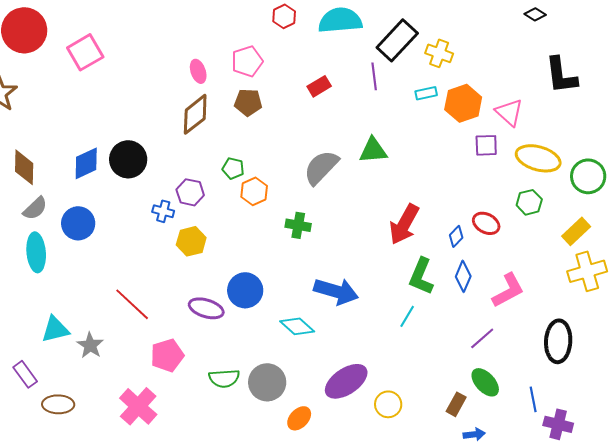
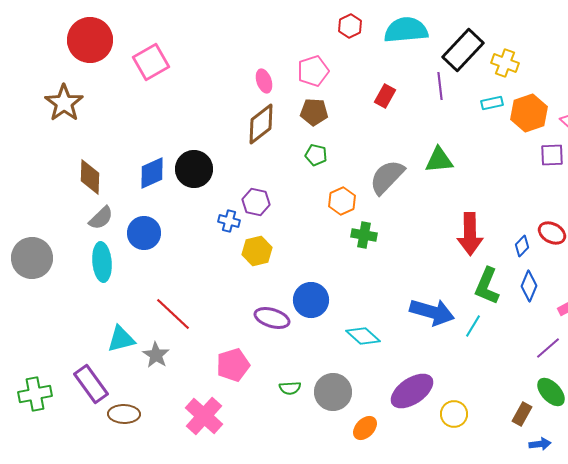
red rectangle: (319, 86) -> (385, 96), turned -30
green pentagon: (233, 168) -> (316, 155), moved
orange hexagon: (254, 191) -> (342, 201), moved
red arrow: (404, 224) -> (470, 234), turned -30
blue arrow: (336, 291) -> (432, 312), moved
red line: (132, 304) -> (173, 314), moved
purple rectangle: (25, 374) -> (91, 384), size x1.4
green semicircle: (224, 378) -> (290, 388), size x0.7

